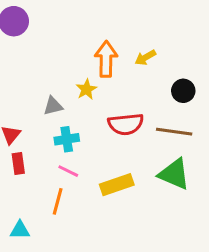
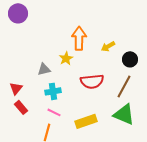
yellow arrow: (145, 58) -> (108, 46), moved
brown line: (174, 132) -> (124, 86), turned -70
red rectangle: (18, 163) -> (21, 107), turned -32

